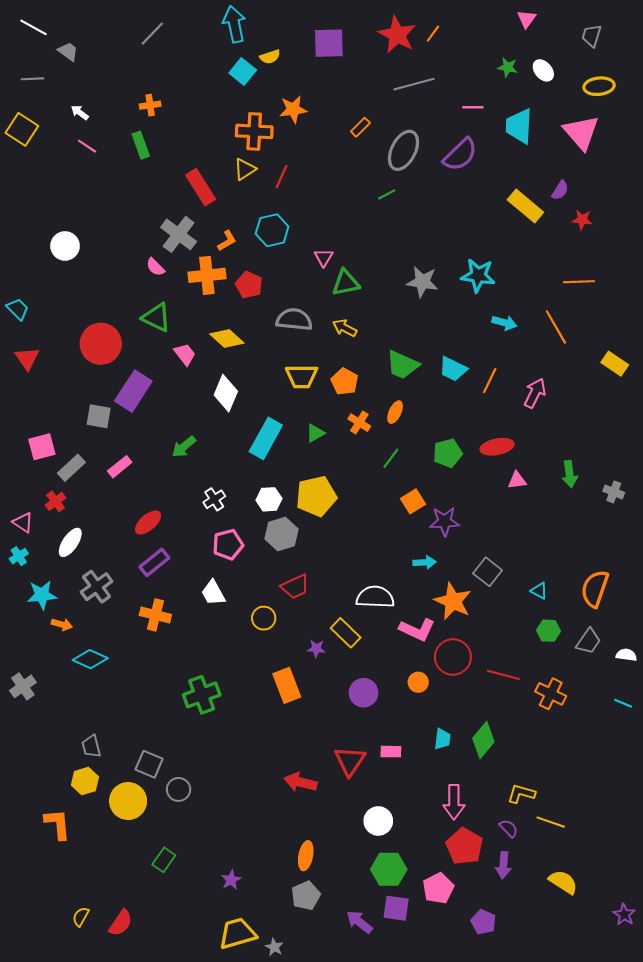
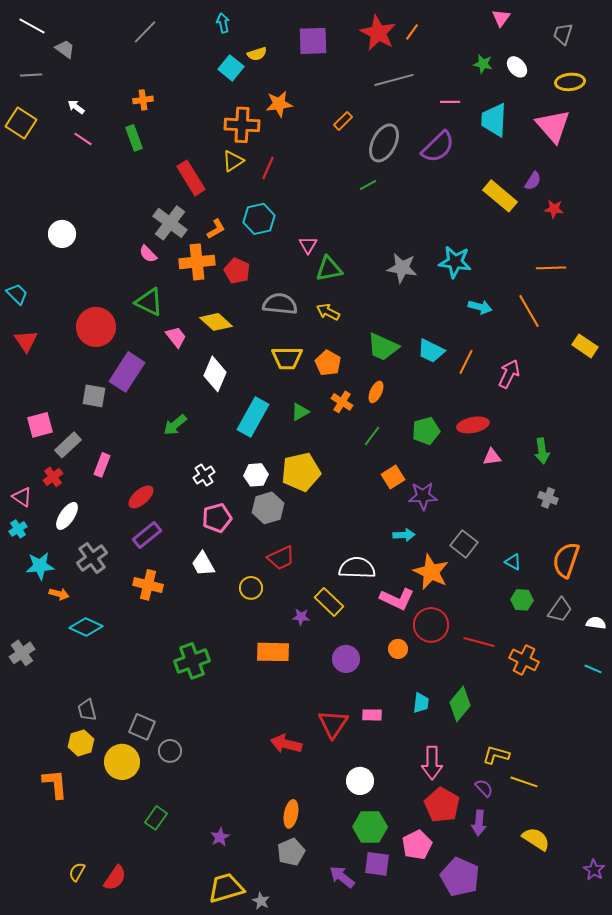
cyan arrow: (234, 24) -> (223, 23), size x0.6
pink rectangle: (120, 467) -> (102, 465), moved, turned -30
gray cross: (614, 492) -> (548, 498), moved
orange rectangle: (287, 685) -> (273, 652), turned -68
purple pentagon: (483, 922) -> (460, 877), size x1.6

